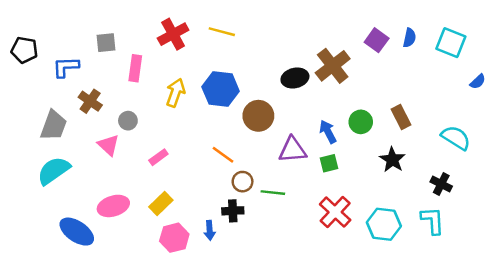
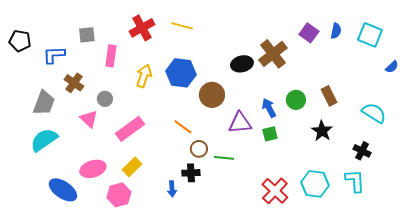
pink rectangle: (158, 157) -> (130, 129), size x1.8
red cross: (335, 212) -> (275, 191), moved
pink hexagon: (174, 238) -> (119, 195), moved

